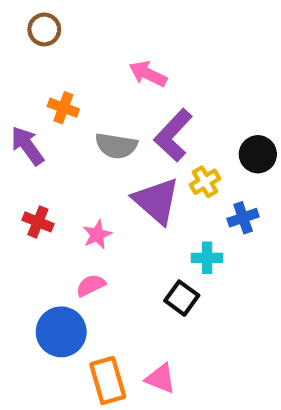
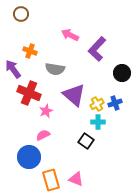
purple L-shape: (173, 135) -> (97, 49), moved
yellow cross: (205, 182) -> (97, 104), moved
red cross: (38, 222) -> (29, 93), moved, size x1.6

